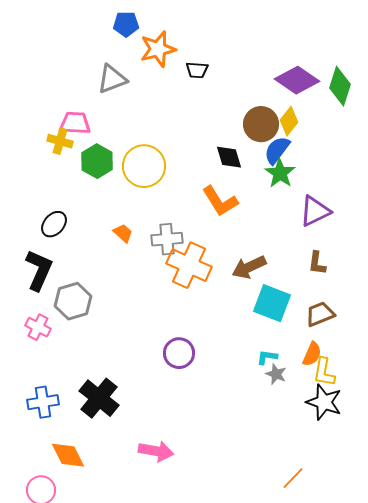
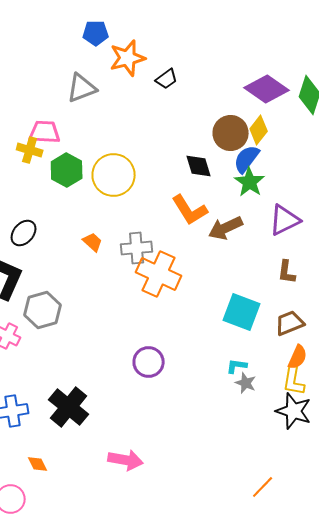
black trapezoid: (197, 70) -> (167, 79), turned -40
brown arrow: (249, 267) -> (226, 228), moved
orange semicircle: (312, 354) -> (298, 357), moved
orange diamond: (68, 455) -> (38, 464), size x0.6

